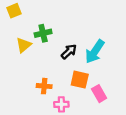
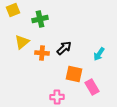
green cross: (43, 33) -> (40, 19), moved
cyan arrow: (95, 52) -> (99, 54), moved, size x0.6
orange cross: (44, 86) -> (42, 53), moved

